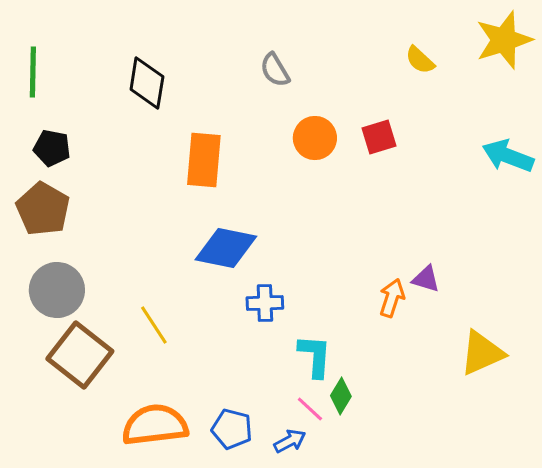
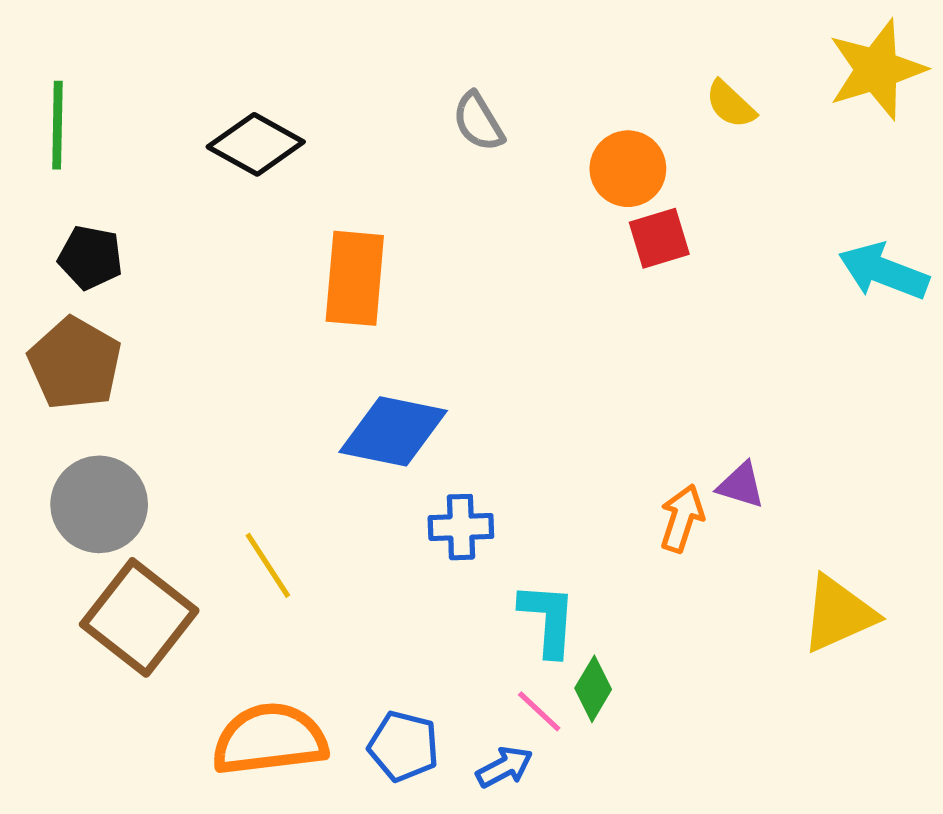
black diamond: (147, 83) -> (256, 144), turned -70
orange circle: (315, 138) -> (628, 169), moved

